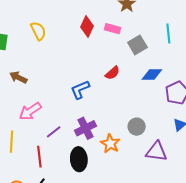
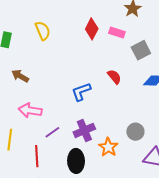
red semicircle: (112, 73) -> (114, 77), turned -91
pink arrow: (30, 111) -> (30, 110), turned 40

